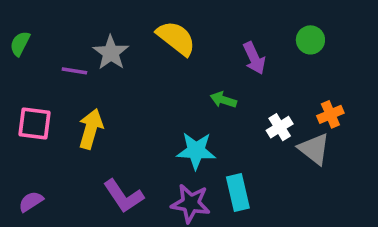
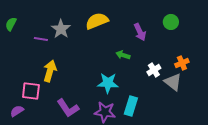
yellow semicircle: (176, 38) -> (97, 21), turned -60
pink square: (34, 123) -> (31, 91), moved
cyan rectangle: (238, 192) -> (131, 106), turned 30

